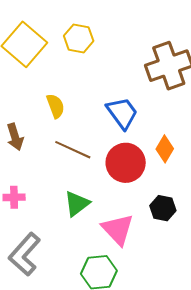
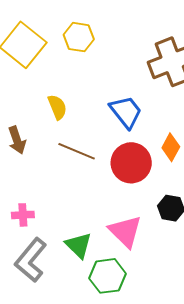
pink cross: (14, 197) -> (23, 215), moved
green triangle: (77, 204) -> (79, 245), moved, turned -36

